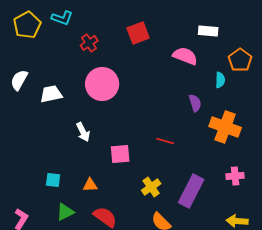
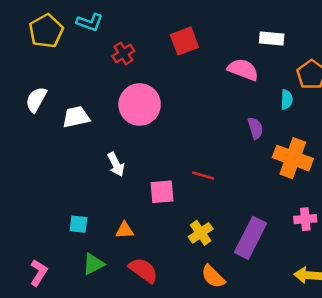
red line: (165, 141) -> (203, 176), moved

